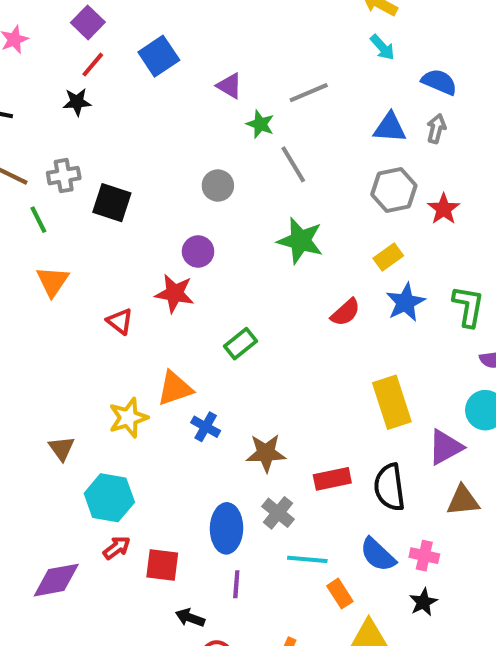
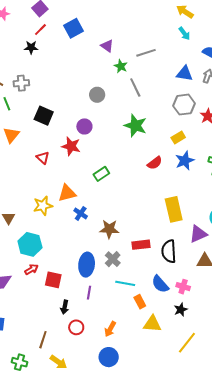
black square: (112, 203) -> (44, 116), moved
black arrow: (190, 618) -> (65, 307), turned -104

